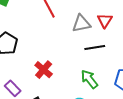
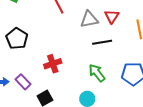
red cross: (44, 70) -> (53, 64), turned 30

